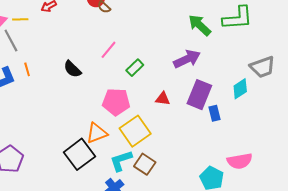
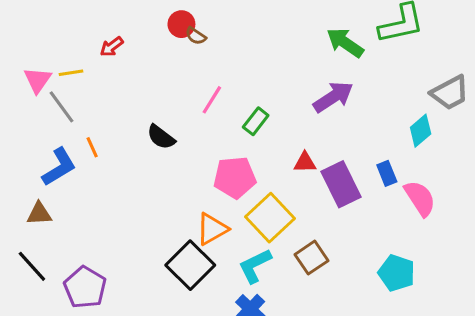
purple rectangle: (199, 95) -> (341, 184), moved, turned -40
pink semicircle: (240, 161) -> (420, 198), moved, turned -105
brown square: (145, 164) -> (311, 258), moved, turned 30

